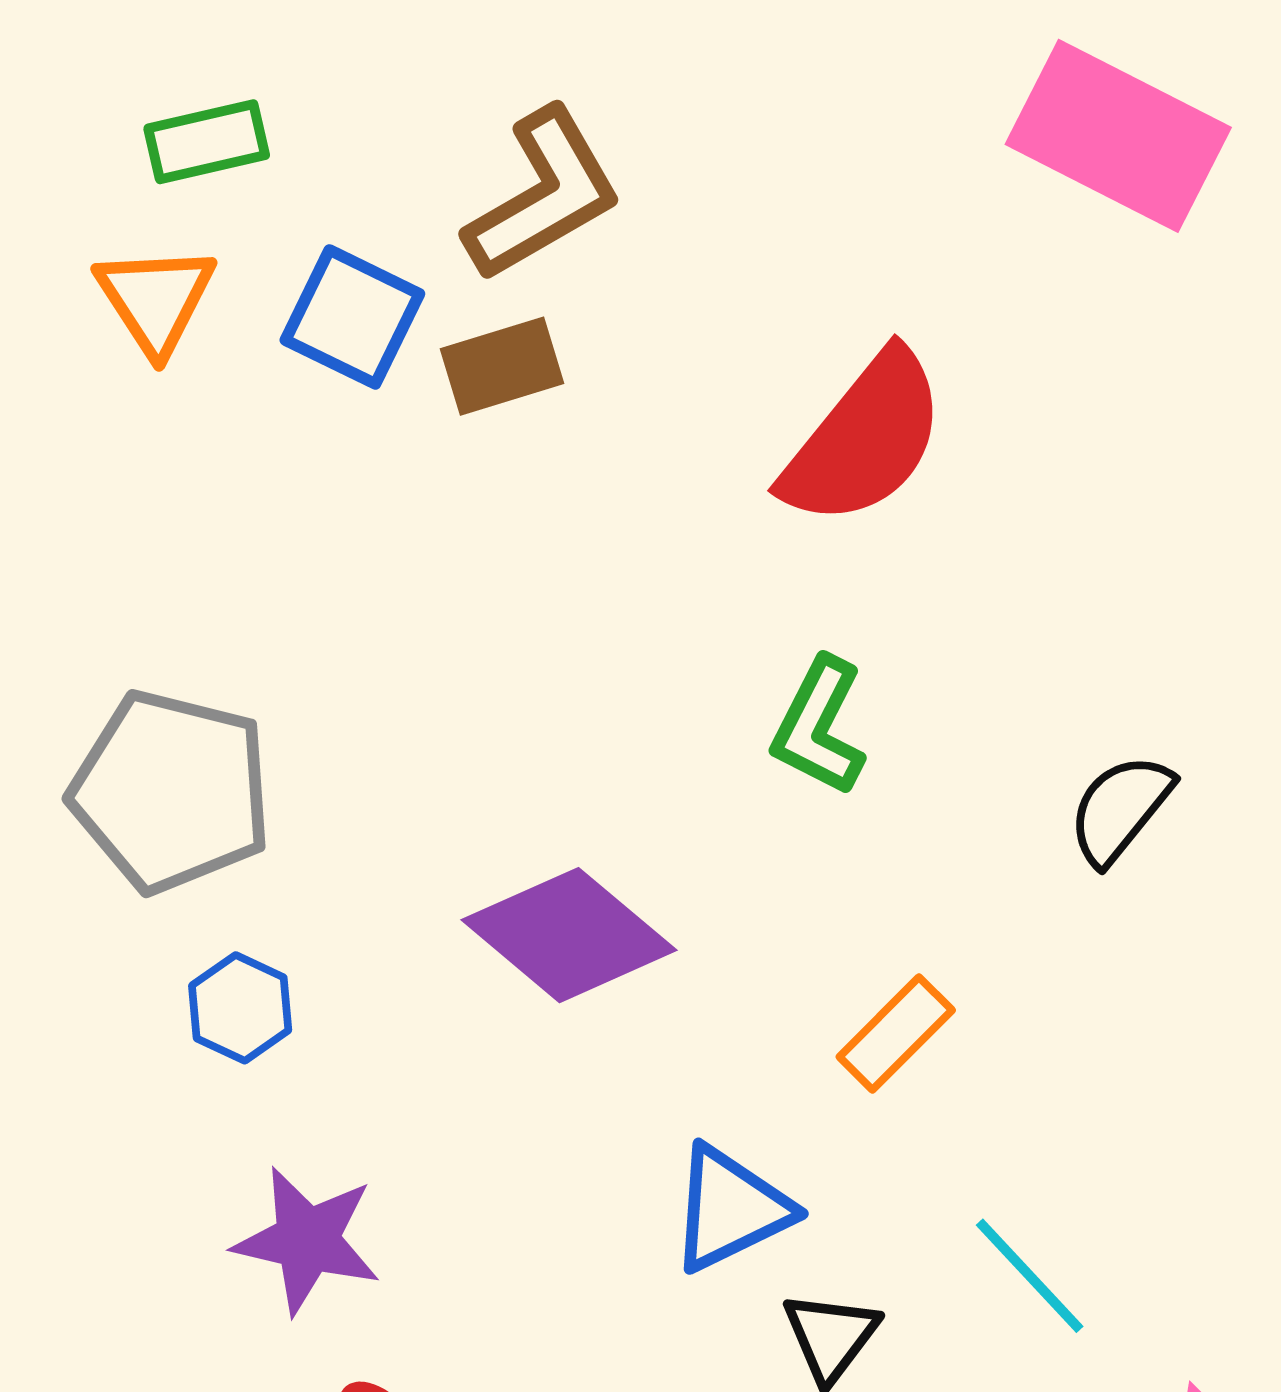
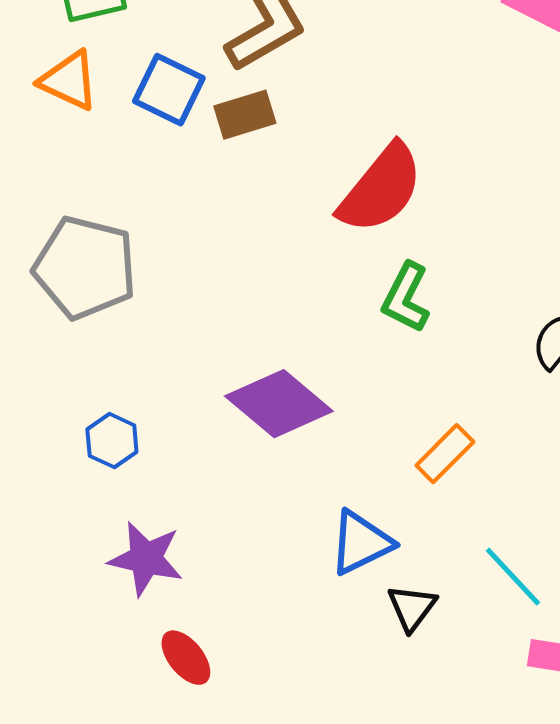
orange triangle: (156, 299) -> (69, 81), turned -32
red semicircle: (864, 439) -> (381, 189), moved
gray pentagon: (171, 791) -> (85, 268), moved

